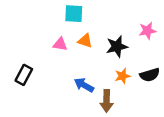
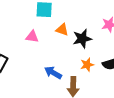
orange triangle: (85, 41) -> (62, 30), moved

